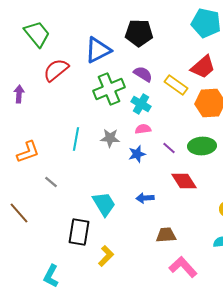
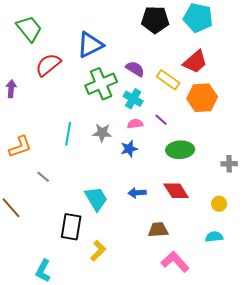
black pentagon: (139, 33) -> (155, 20), moved
green ellipse: (202, 146) -> (180, 150), moved
purple line: (169, 148) -> (161, 120), moved
red diamond: (184, 181) -> (176, 191), moved

